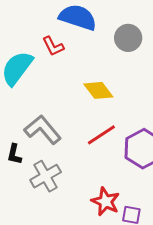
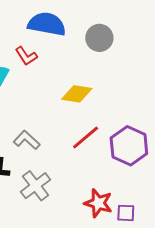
yellow diamond: (98, 90) -> (77, 94), turned -36
gray L-shape: (43, 130) -> (27, 140), size x0.7

